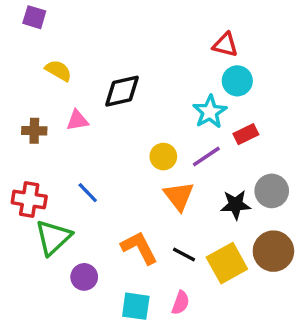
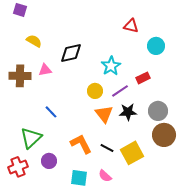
cyan circle: (237, 81) -> (156, 46), moved
cyan star: (210, 112) -> (111, 66), moved
brown cross: (34, 131) -> (20, 76), size x1.5
red cross: (29, 200) -> (18, 167), moved, turned -30
black star: (236, 205) -> (128, 112), moved
brown circle: (273, 251) -> (164, 135), moved
pink semicircle: (181, 303) -> (105, 176), turned 112

